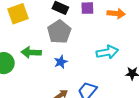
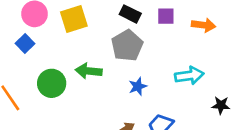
blue star: (61, 62) -> (138, 86), moved

